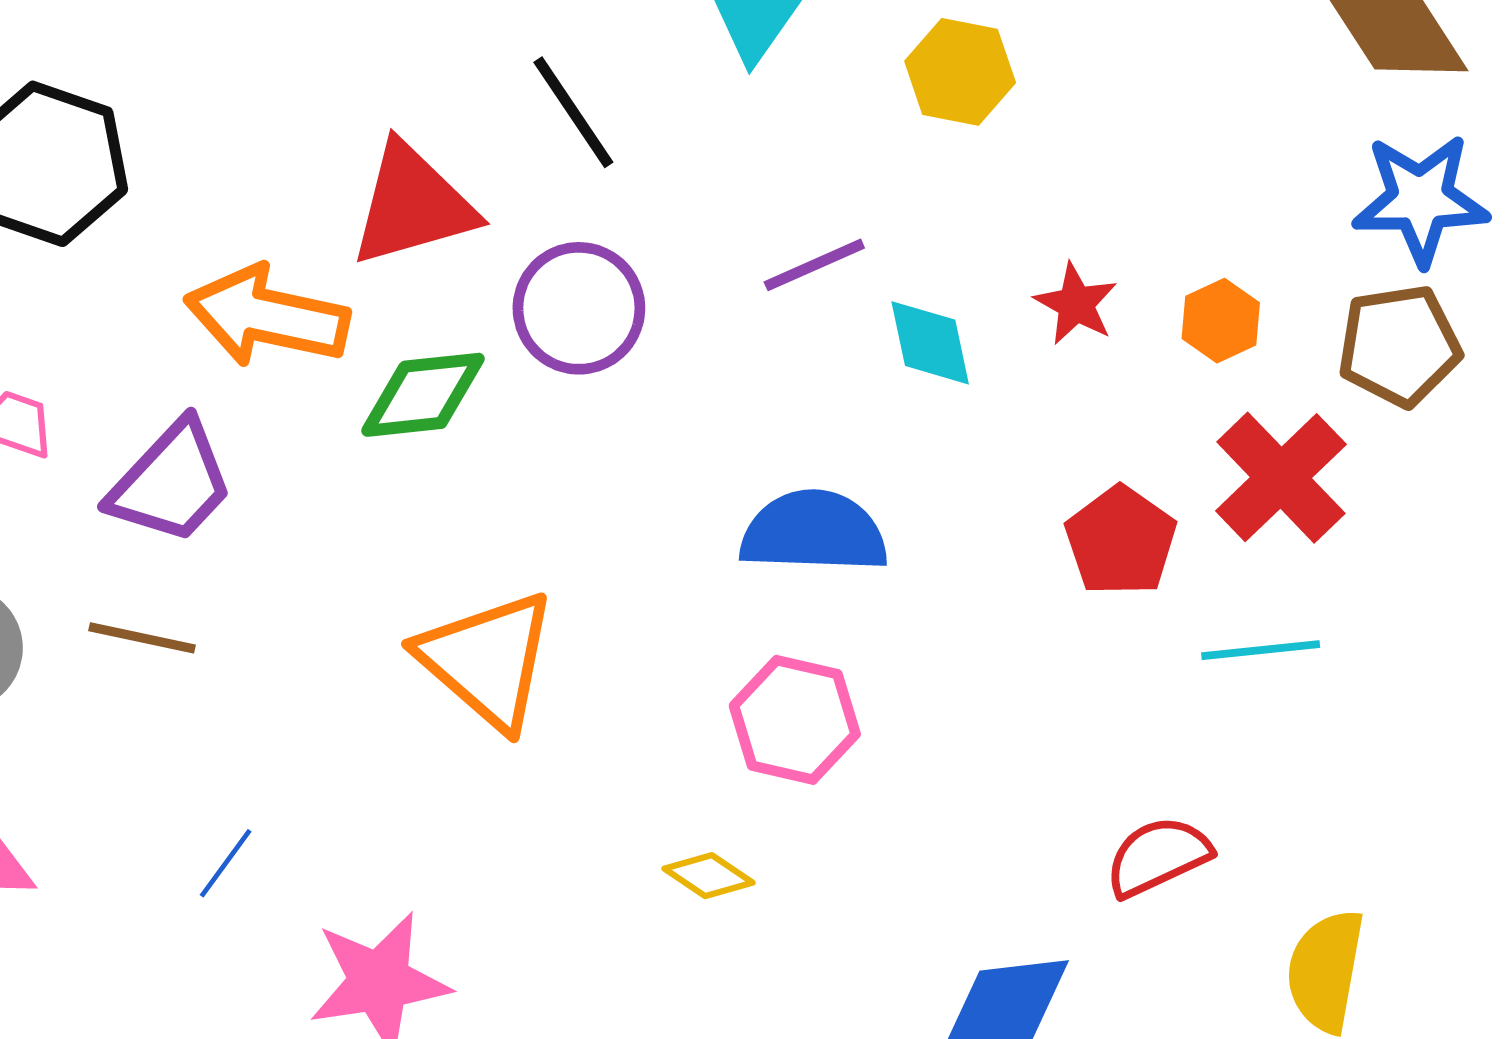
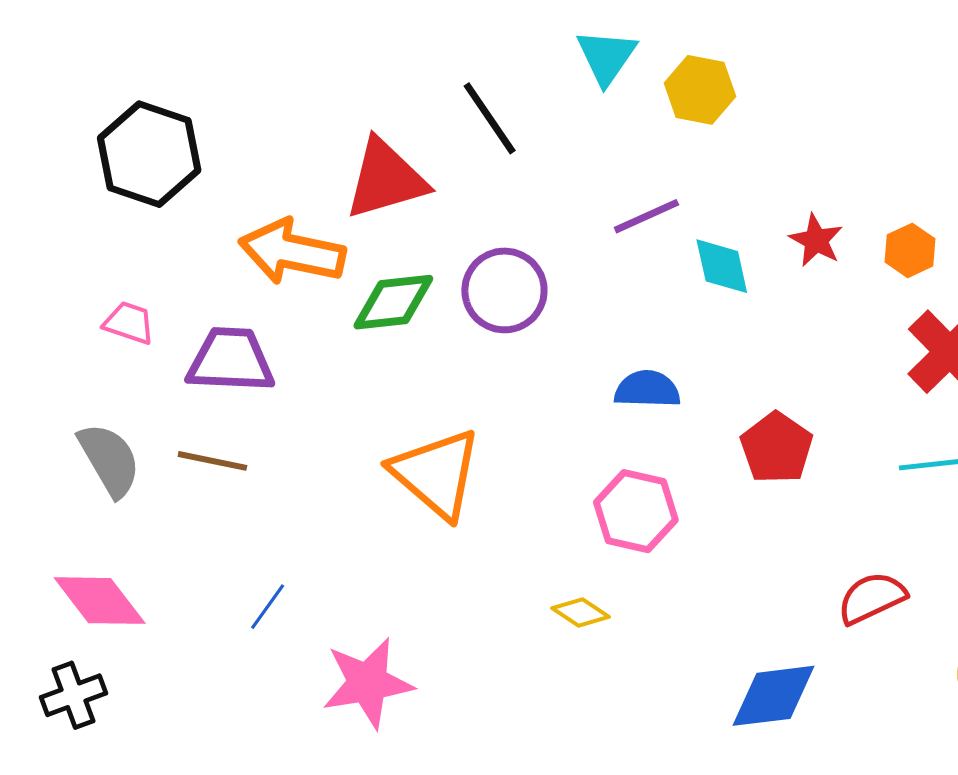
yellow hexagon: (960, 72) -> (700, 90), moved
purple circle: (579, 308) -> (504, 290), moved
purple trapezoid: (171, 483) -> (231, 360), turned -130
blue semicircle: (814, 532) -> (647, 389), size x0.7
red pentagon: (1121, 541) -> (777, 448), moved

